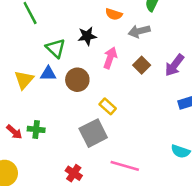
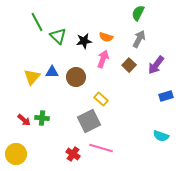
orange semicircle: (114, 14) -> (106, 37), moved
gray arrow: (139, 31) -> (139, 39), moved, turned 132
green triangle: (56, 48) -> (58, 36), moved
pink line: (125, 166) -> (101, 148), moved

